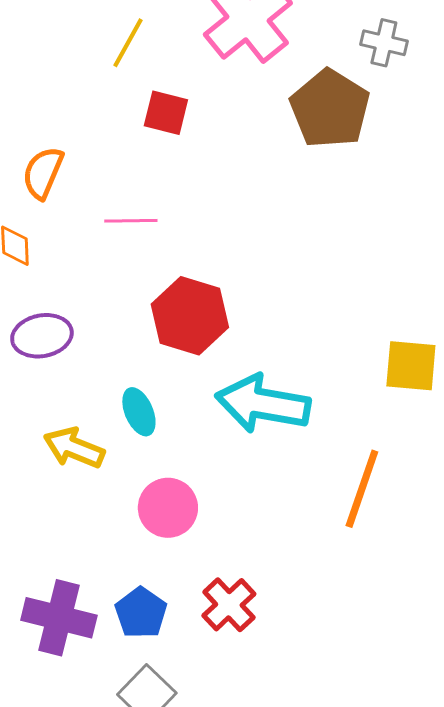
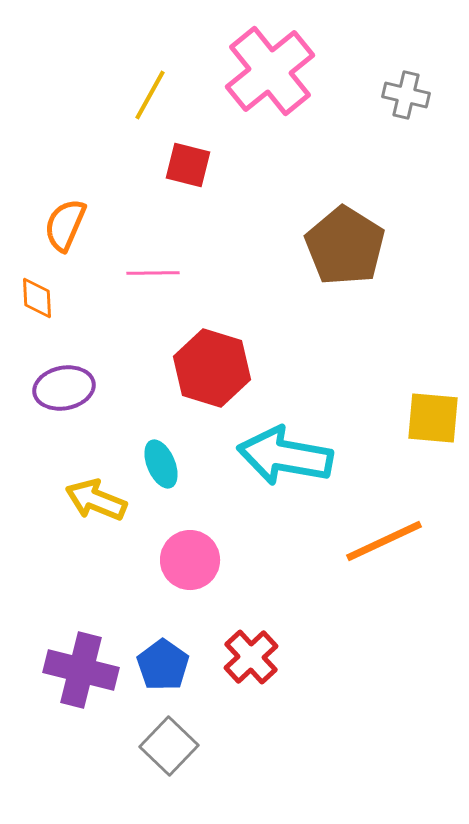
brown pentagon: (330, 109) -> (345, 246), moved
orange line: (362, 489) -> (384, 541), turned 46

